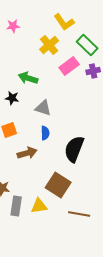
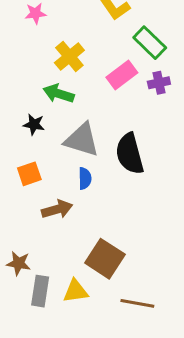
yellow cross: (49, 45) -> (69, 57), moved
gray triangle: (43, 108) -> (82, 140), size x1.4
black semicircle: (74, 149) -> (130, 154), moved, turned -36

